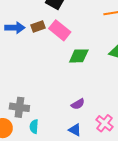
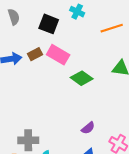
green diamond: (79, 56) -> (82, 78), turned 45

